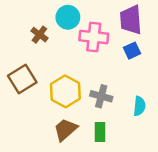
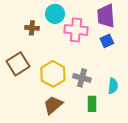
brown cross: (39, 35) -> (32, 28), turned -32
green rectangle: (100, 132) -> (92, 104), moved

